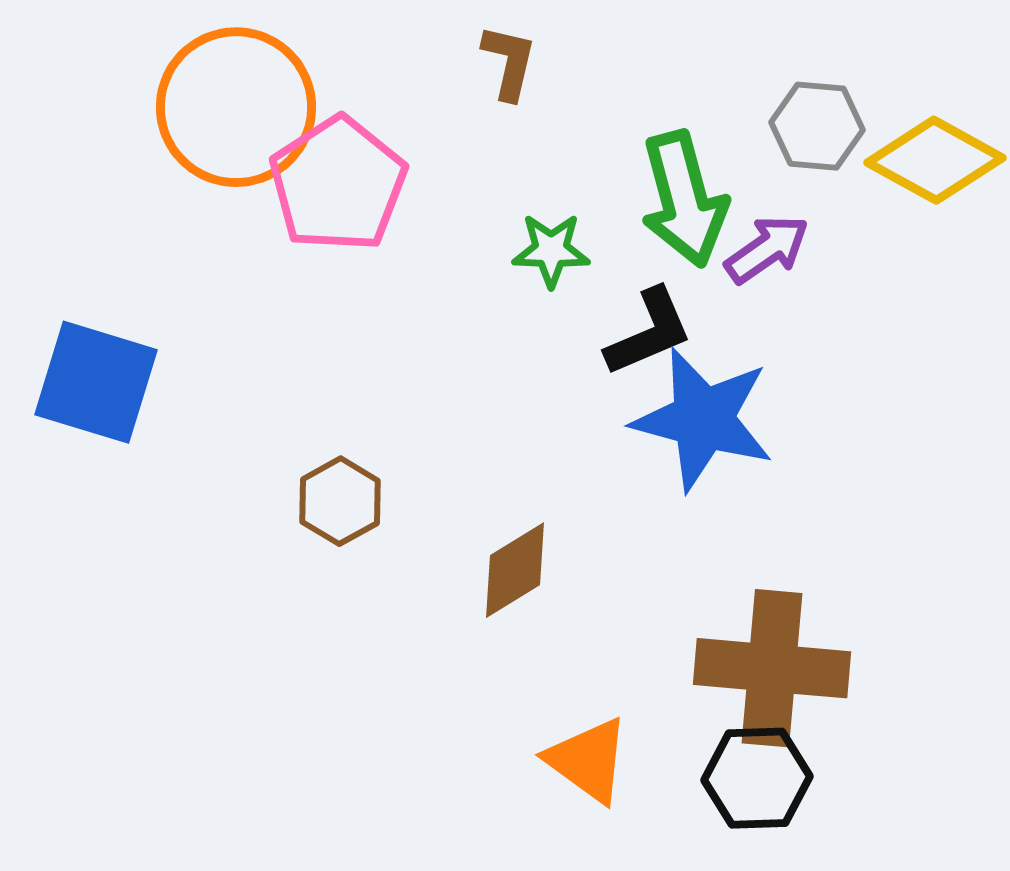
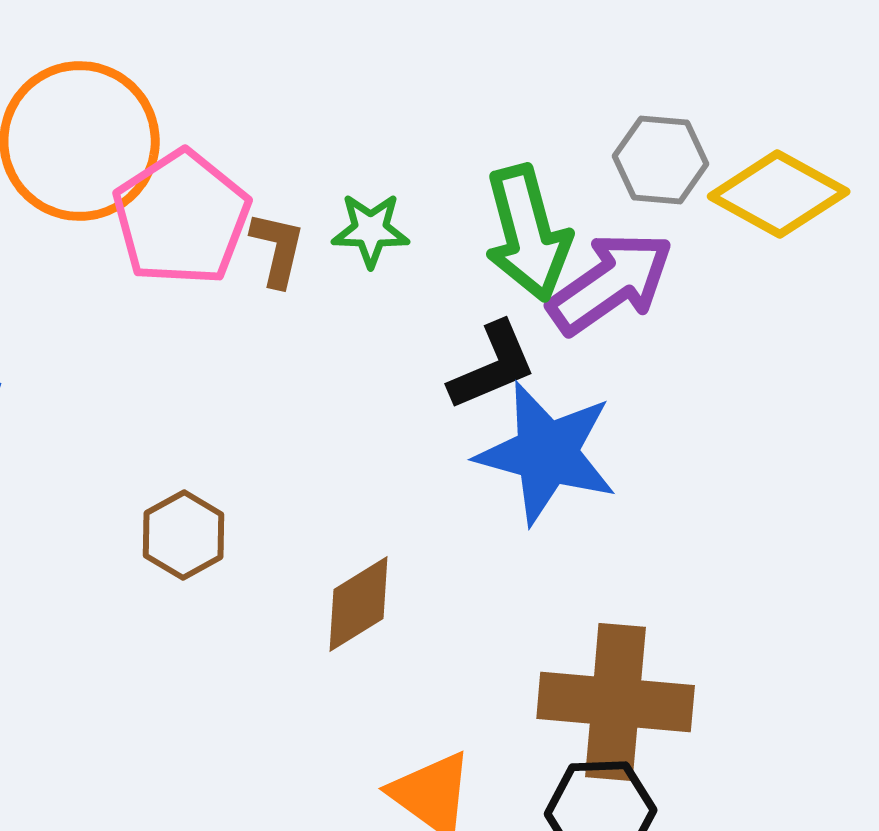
brown L-shape: (509, 62) -> (278, 249), moved
purple arrow: (767, 249) -> (611, 283), size x1.5
green star: (551, 250) -> (371, 230), moved

